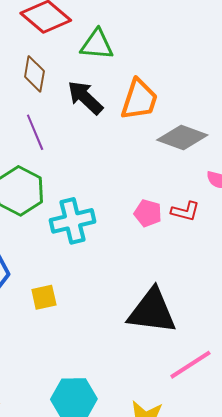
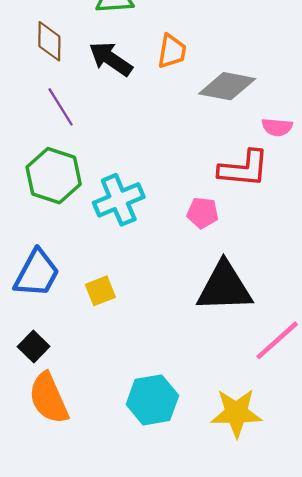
orange trapezoid: (139, 100) -> (172, 51), size x0.7
red L-shape: (185, 211) -> (244, 169), size x1.6
pink pentagon: (148, 213) -> (203, 213), moved

